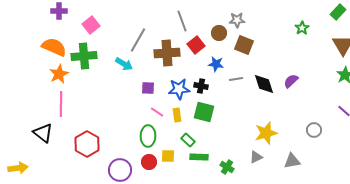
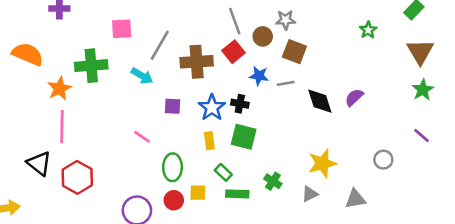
gray line: (182, 21) -> (235, 21), moved
pink square: (91, 25) -> (122, 29), moved, turned 36
orange semicircle: (54, 47) -> (28, 54), moved
gray line: (236, 79) -> (286, 83), moved
blue star: (179, 89) -> (212, 108), turned -30
pink line: (157, 112) -> (142, 137), moved
red hexagon: (87, 144) -> (77, 177), moved
green cross: (227, 167) -> (273, 181), moved

